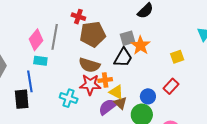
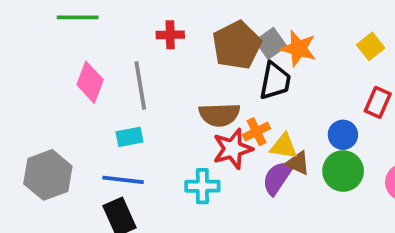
brown pentagon: (93, 34) -> (237, 45), moved
pink diamond: (36, 40) -> (90, 82), moved
blue line: (30, 81) -> (123, 180), turned -55

